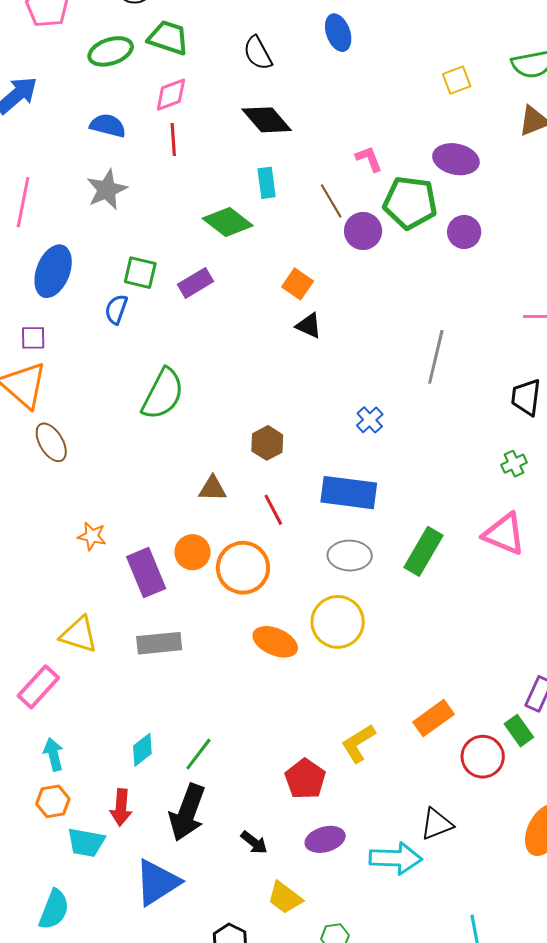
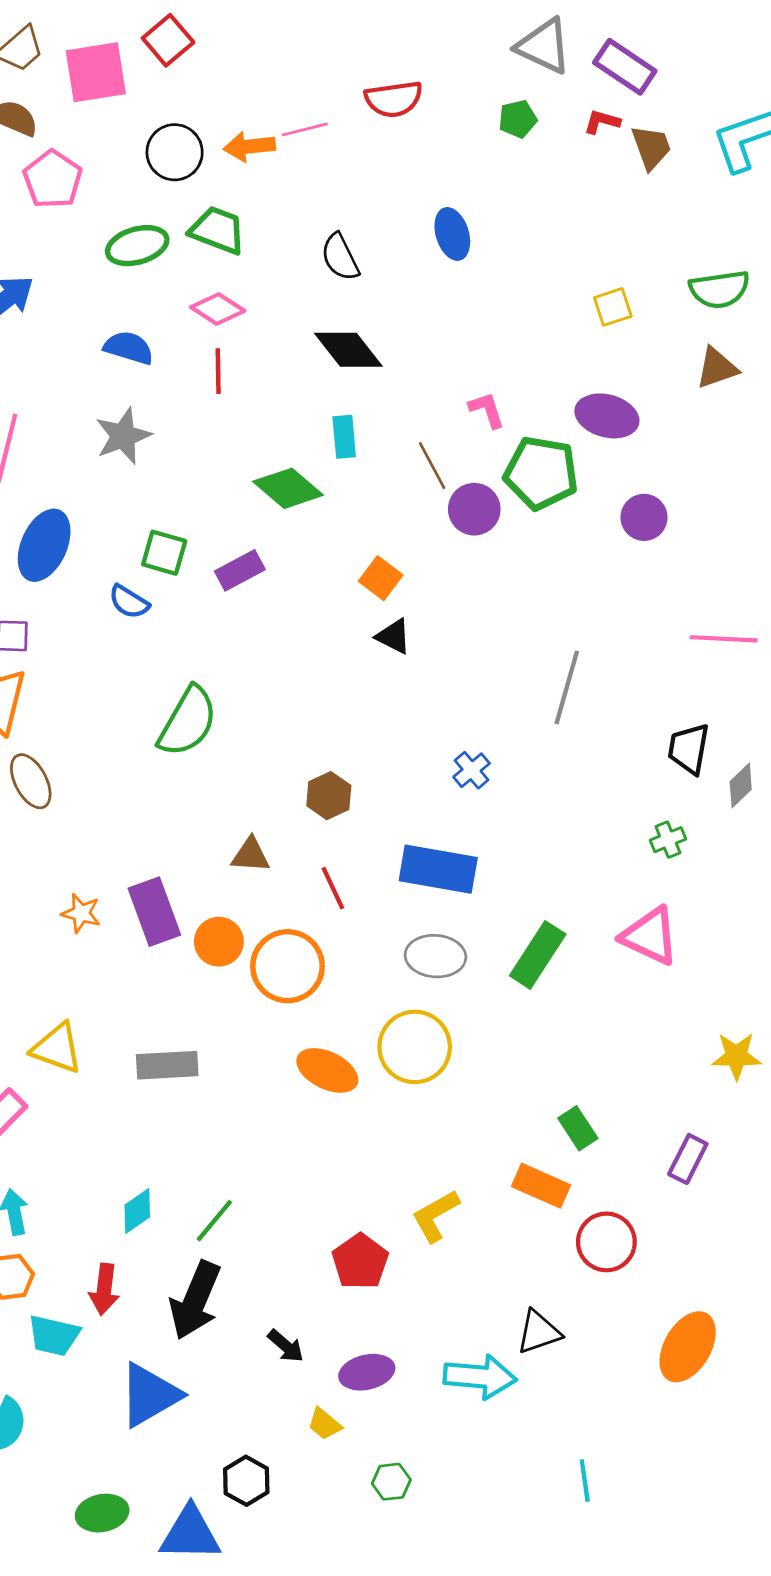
pink diamond: (171, 95) -> (218, 309), turned 51
purple circle: (464, 232) -> (644, 517), moved
blue semicircle: (116, 309) -> (129, 602), turned -80
purple rectangle: (146, 573) -> (154, 912), moved
orange rectangle: (434, 718) -> (541, 1186), turned 57
green rectangle: (519, 731) -> (578, 1128), moved
purple ellipse: (325, 839) -> (367, 1372), moved
yellow trapezoid: (285, 898) -> (325, 1424), size x0.7

